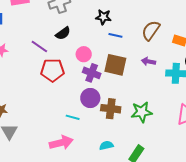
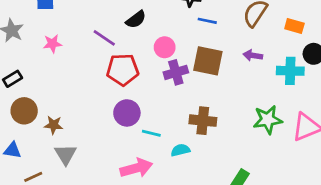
purple cross: (92, 73) -> (176, 72), turned -36
purple circle: (90, 98) -> (127, 113), moved
green star: (142, 112) -> (268, 120), moved
cyan semicircle: (106, 145) -> (180, 150), moved

